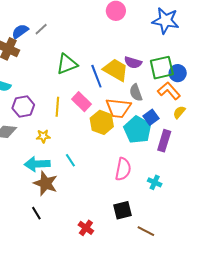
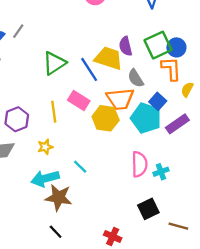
purple semicircle: (133, 62) -> (126, 46), turned 72
orange L-shape: (169, 91) -> (171, 69), turned 50
purple rectangle: (164, 141) -> (177, 124), turned 50
cyan cross: (155, 182) -> (161, 172), moved, turned -32

